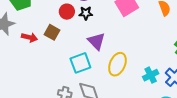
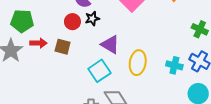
red arrow: (29, 37) -> (38, 43), moved
cyan cross: (151, 75) -> (174, 65), turned -35

